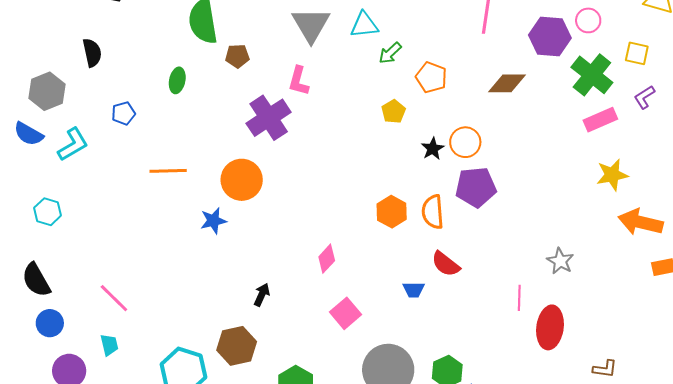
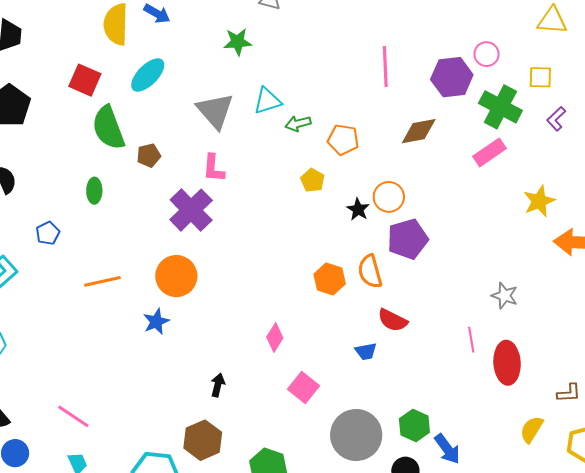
green arrow: (390, 53) -> (298, 124), turned 40
pink rectangle: (600, 120) -> (489, 152), moved

